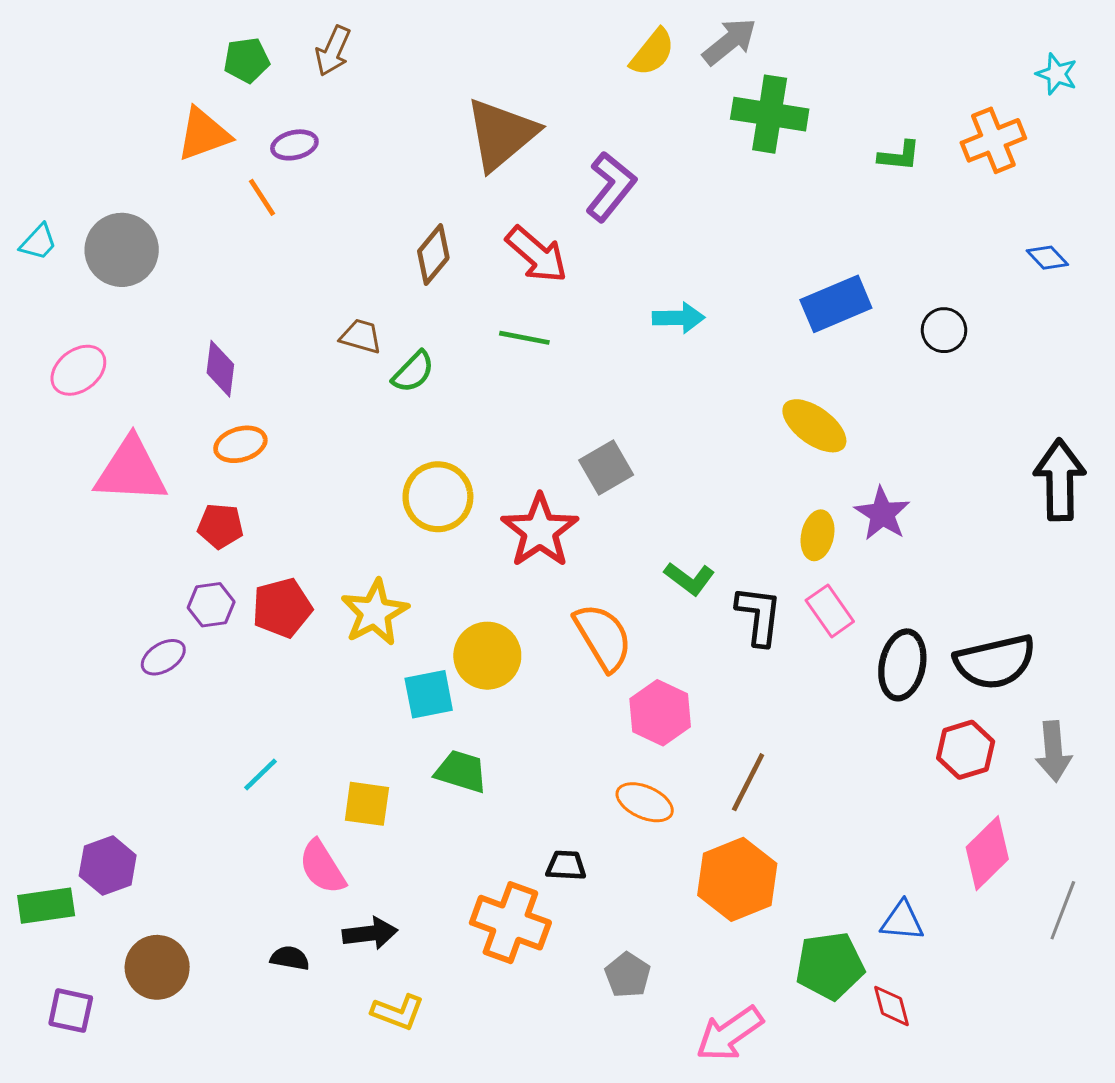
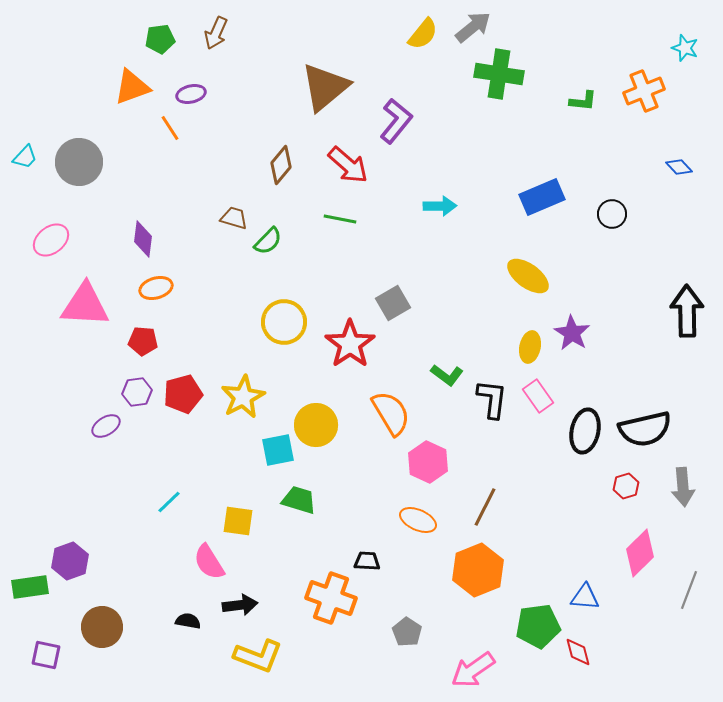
red hexagon: (966, 750) -> (626, 486), size x0.7
yellow L-shape: (398, 1012) -> (258, 656), size x1.4

